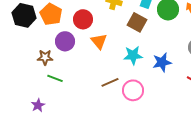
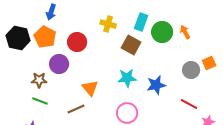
orange triangle: (99, 41) -> (90, 88), moved
green line: (55, 78) -> (40, 101), moved
brown line: (110, 82) -> (76, 109), moved

